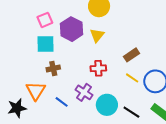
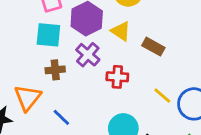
yellow triangle: (97, 35) -> (121, 31), turned -42
brown rectangle: (132, 55) -> (153, 47), moved, turned 56
purple cross: (84, 92) -> (88, 55), moved

